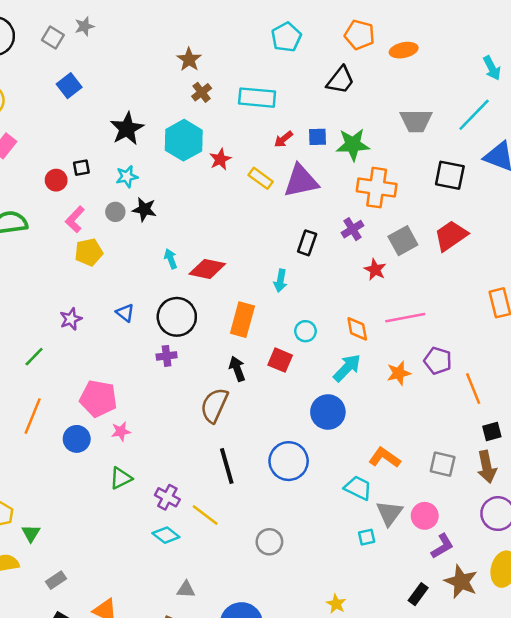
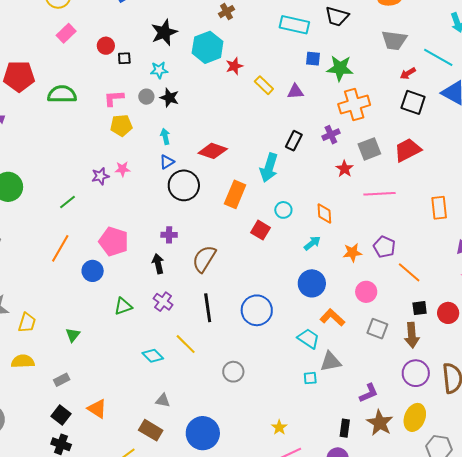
black trapezoid: (340, 80) -> (337, 16), turned 60
cyan rectangle: (257, 98) -> (294, 25), moved
cyan line: (474, 115) -> (438, 57), turned 68
gray trapezoid: (416, 121) -> (394, 40), moved
red arrow: (283, 139) -> (408, 73), moved
red circle: (56, 180) -> (106, 46), moved
purple triangle: (301, 181) -> (295, 91), size x0.6
orange cross: (377, 188) -> (354, 104), turned -32
pink L-shape: (75, 219) -> (114, 98), turned 35
cyan arrow: (171, 259) -> (165, 136), moved
cyan arrow: (280, 281) -> (269, 168), size x1.6
blue triangle: (125, 313) -> (167, 162), moved, turned 42
pink line: (405, 318) -> (379, 194), moved
purple cross: (167, 356) -> (169, 235), moved
cyan arrow: (347, 368) -> (312, 243), size x0.7
black arrow: (237, 369) -> (158, 264), moved
orange line: (473, 389) -> (409, 272), turned -35
blue circle: (328, 412) -> (312, 283), moved
pink star: (121, 431) -> (122, 169), moved
purple cross: (167, 497) -> (163, 302), moved
gray triangle: (389, 513) -> (331, 362), turned 35
pink circle: (425, 516) -> (366, 292), moved
green triangle: (31, 533) -> (73, 335), moved
black rectangle: (418, 594) -> (345, 428), turned -36

